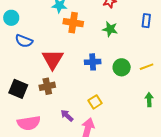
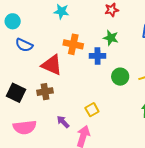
orange cross: (73, 23) -> (73, 44), moved
red triangle: (53, 59) -> (52, 65), turned -40
blue cross: (93, 62) -> (98, 56), moved

